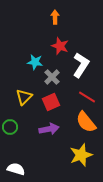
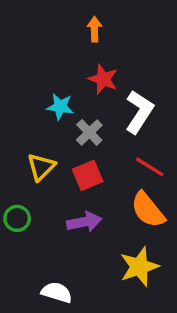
white semicircle: (16, 169) -> (57, 292), moved

